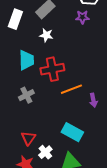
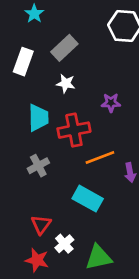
purple star: (82, 17) -> (111, 103), moved
cyan rectangle: (72, 132) -> (88, 199), moved

